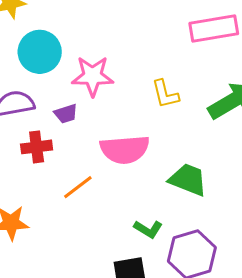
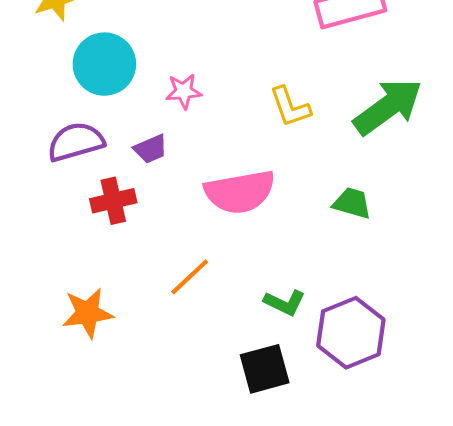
pink star: (93, 76) -> (184, 91), size x0.6
green trapezoid: (188, 180) -> (352, 203), moved, size x0.7
orange line: (78, 187) -> (190, 277), moved

